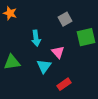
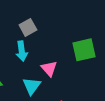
gray square: (65, 19) -> (28, 27), moved

